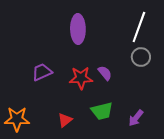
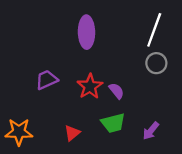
purple semicircle: (105, 73) -> (116, 91), moved
red star: (81, 78) -> (90, 86), turned -30

